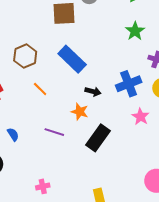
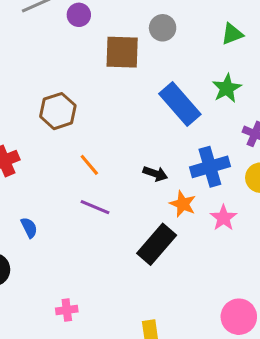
blue rectangle: (72, 59) -> (180, 104), moved
orange line: (40, 89) -> (89, 165), moved
orange star: (80, 112) -> (183, 204), moved
purple line: (54, 132) -> (95, 207), moved

